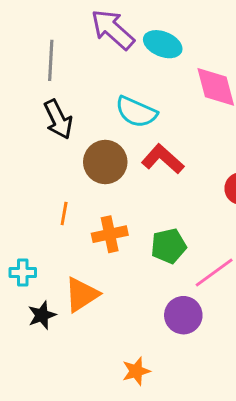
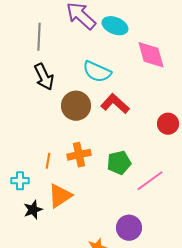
orange line: (64, 214) -> (48, 161), moved
purple circle: (183, 315) -> (129, 228), moved

